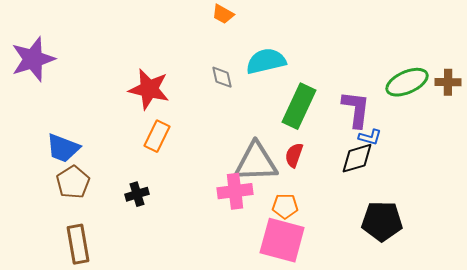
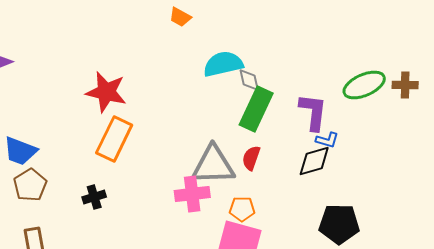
gray diamond: (222, 77) -> (249, 80), moved
orange rectangle: (157, 136) -> (114, 139), size x1.4

